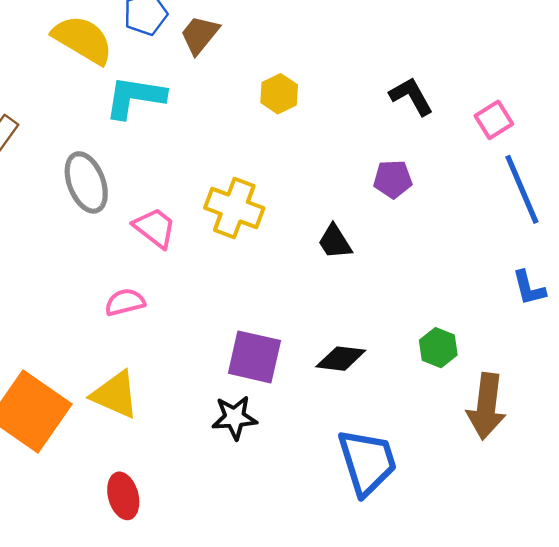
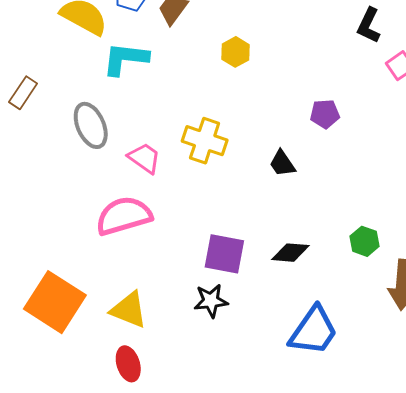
black L-shape: (411, 96) -> (369, 25), moved, turned -123
pink semicircle: (125, 302) -> (124, 216), size x1.8
yellow triangle: (115, 395) -> (129, 310), moved
blue trapezoid: (367, 462) -> (314, 331), turned 54

